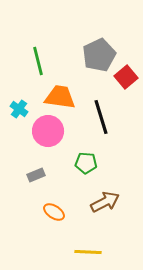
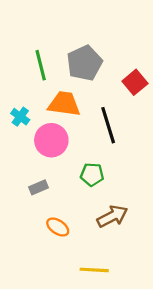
gray pentagon: (99, 55) -> (85, 63), moved

